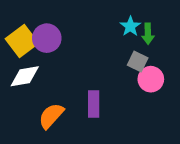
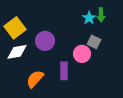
green arrow: (148, 34) -> (101, 15), moved
purple circle: (47, 38) -> (45, 41), moved
pink circle: (151, 79) -> (82, 54), moved

